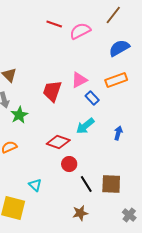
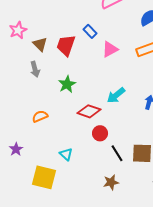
red trapezoid: (52, 91) -> (66, 45), moved
blue rectangle: (92, 98) -> (90, 31), moved
green star: (19, 115) -> (67, 84), moved

